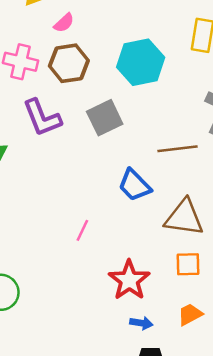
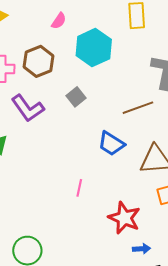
pink semicircle: (64, 23) -> (59, 21), moved
gray square: (105, 118) -> (76, 97), size x0.7

